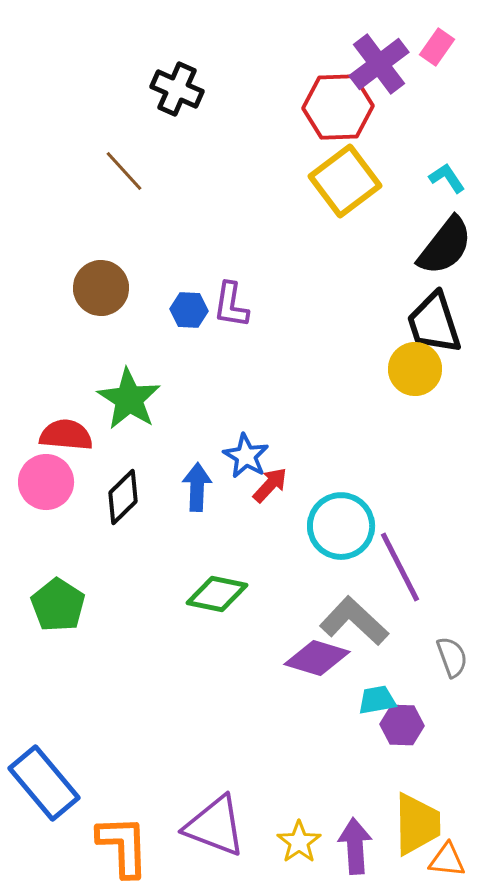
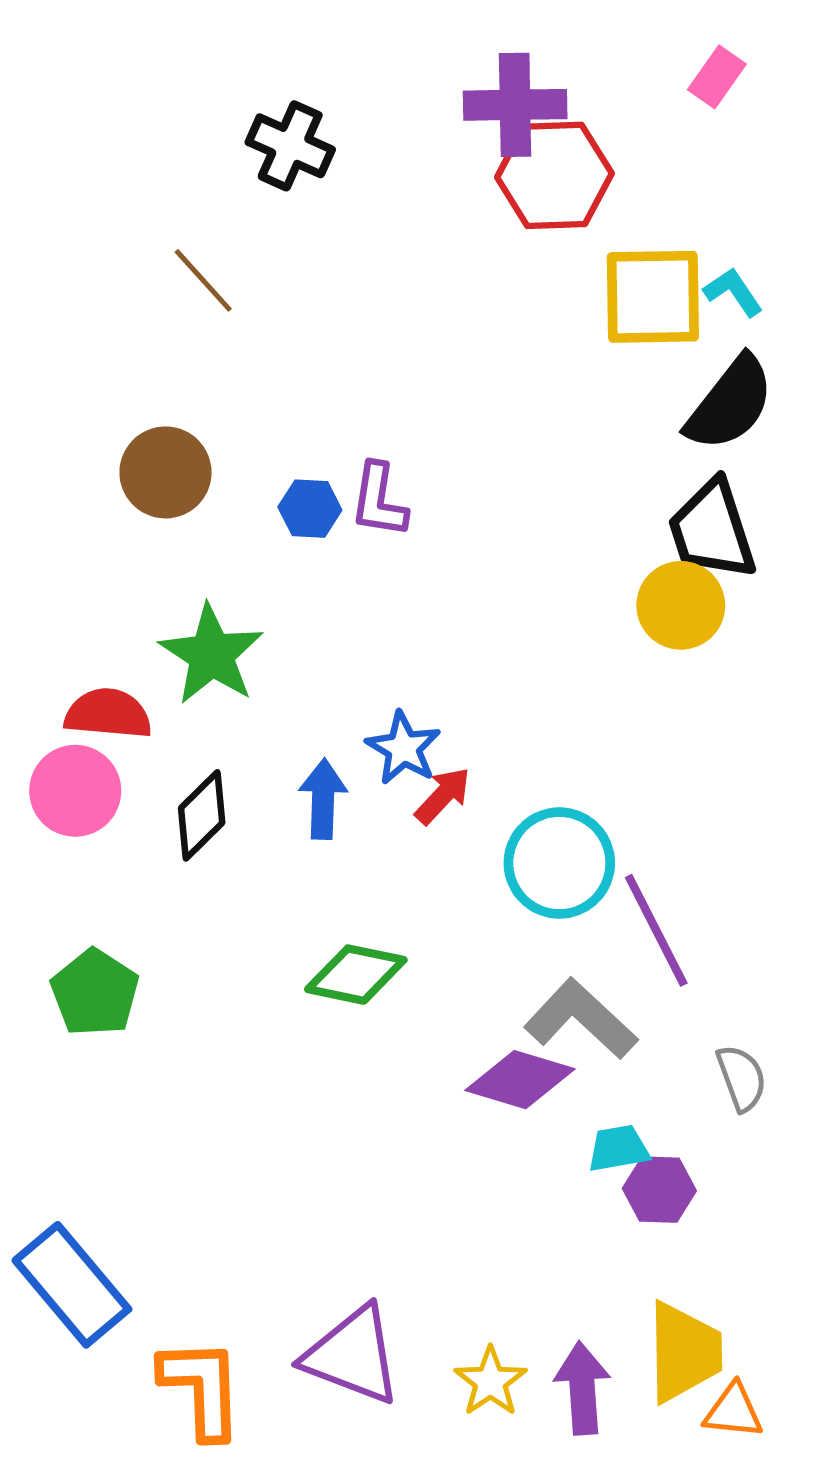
purple cross: (379, 64) -> (515, 105), moved, turned 36
yellow square: (345, 181) -> (653, 297), moved, turned 36

